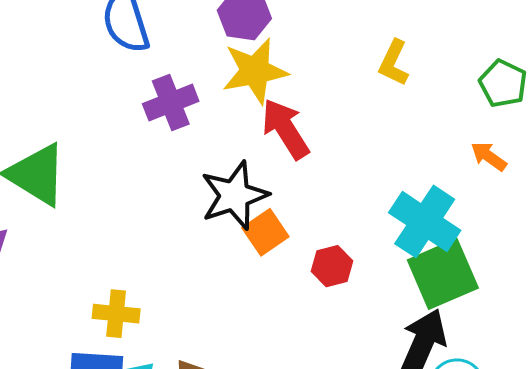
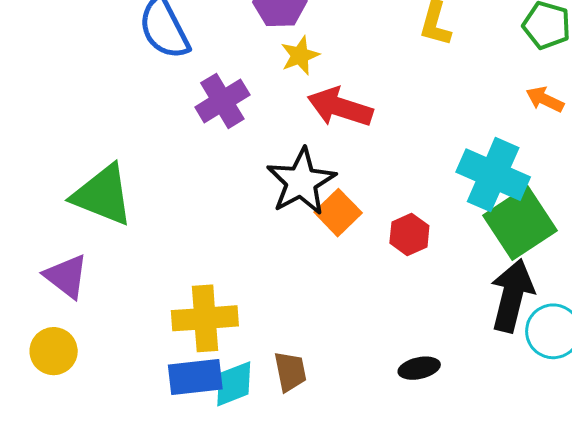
yellow star: (255, 71) -> (300, 55), size x0.6
red arrow: (285, 129) -> (340, 107), turned -30
yellow cross: (116, 314) -> (205, 318), size x1.4

